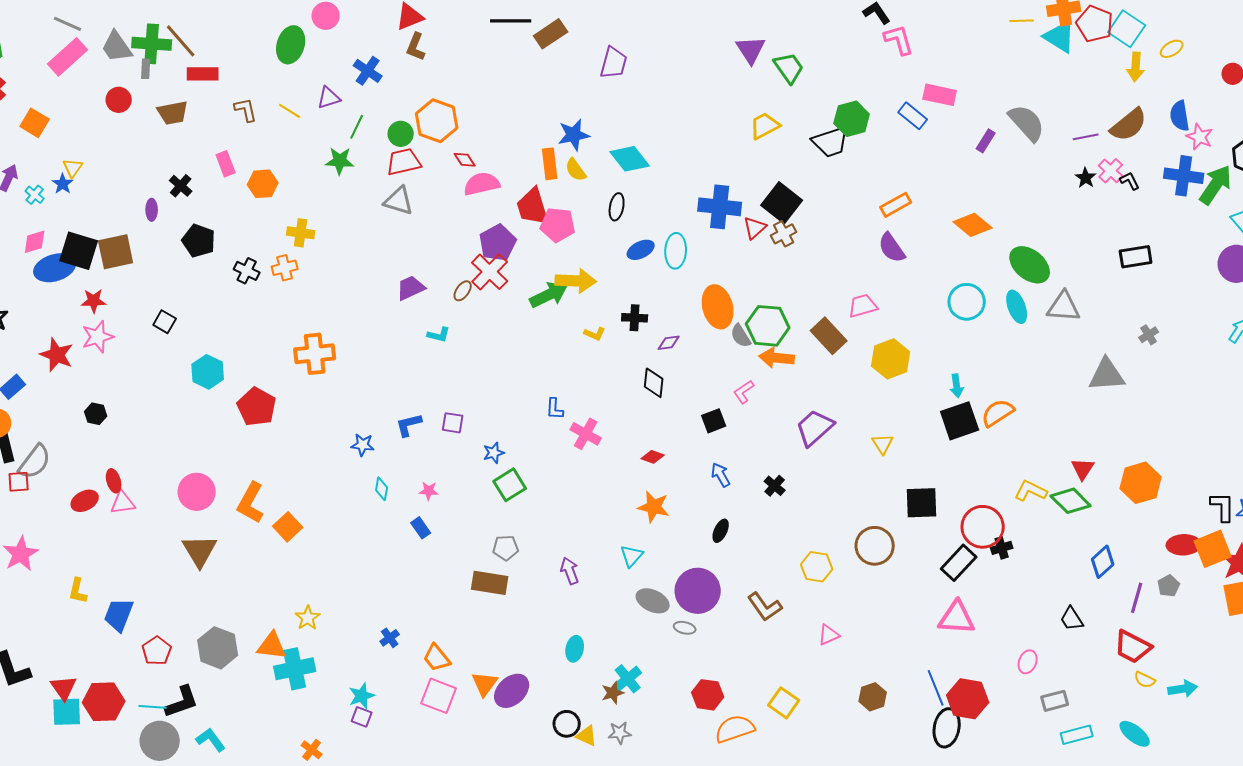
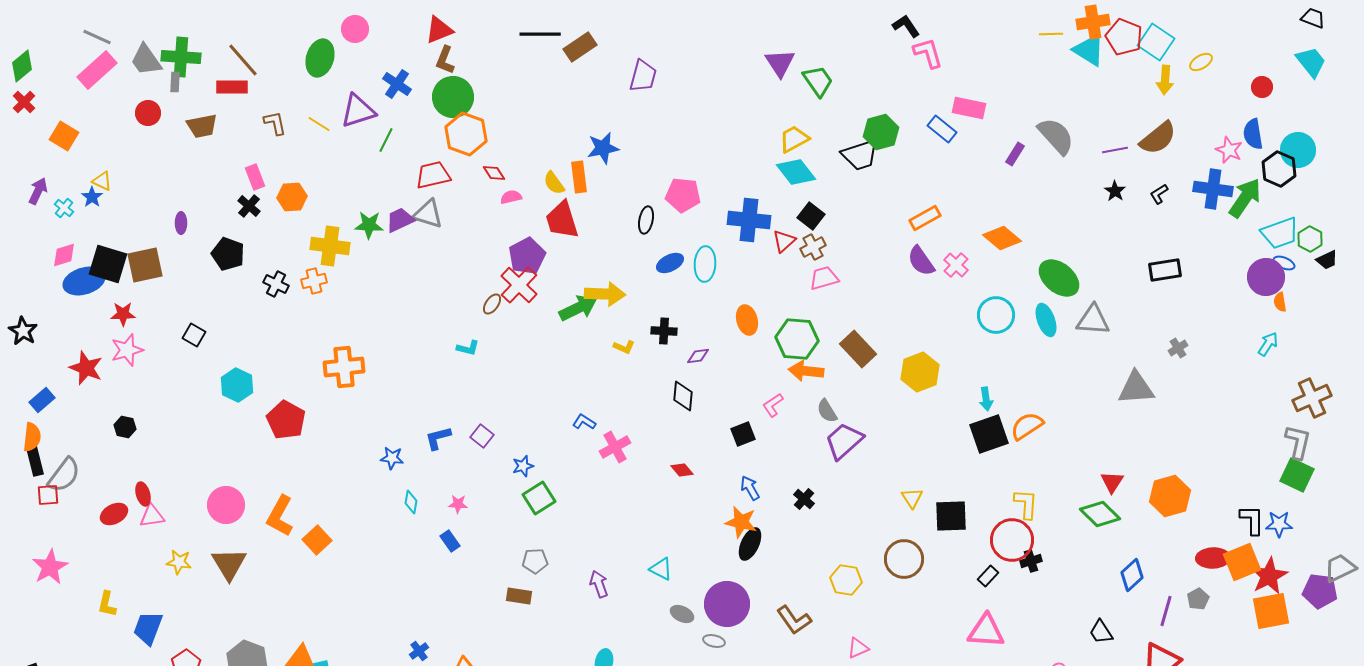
brown line: (181, 41) -> (243, 60), moved
purple triangle: (329, 98) -> (358, 111), size x1.5
blue semicircle: (1180, 116) -> (1253, 134), moved
green circle: (401, 134) -> (453, 97), moved, size x1.6
cyan diamond: (630, 159) -> (796, 172), moved
green star: (340, 161) -> (369, 225), moved
yellow triangle: (73, 168) -> (102, 181), turned -40
yellow semicircle: (576, 170) -> (554, 183), moved
pink cross: (1111, 171) -> (956, 265), moved
black L-shape: (1130, 181) -> (1159, 194), turned -95
pink semicircle: (482, 184) -> (511, 197), size x0.6
black cross: (181, 186) -> (249, 206), moved
black square: (782, 203) -> (811, 216), size x0.7
pink pentagon: (558, 225) -> (683, 195), moved
yellow cross: (301, 233) -> (330, 246), size x1.4
purple trapezoid: (411, 288) -> (400, 220), moved
pink trapezoid: (863, 306) -> (824, 278), moved
orange ellipse: (718, 307) -> (747, 320), size x0.7
gray semicircle: (741, 336) -> (827, 411), moved
blue L-shape: (555, 409) -> (584, 422), turned 120
purple square: (453, 423) -> (482, 436), turned 30
pink cross: (586, 434) -> (615, 447), turned 32
yellow triangle: (883, 444) -> (912, 498), moved
red diamond: (653, 457) -> (682, 470), turned 30
yellow L-shape: (1031, 491) -> (1026, 504), moved, turned 68
orange star: (654, 507) -> (741, 522), moved
black ellipse: (721, 531) -> (750, 544), size x1.4
cyan triangle: (632, 556) -> (661, 569), turned -45
black rectangle: (959, 563) -> (988, 576), size x0.6
brown rectangle: (490, 583) -> (519, 596), size x0.7
gray ellipse: (653, 601) -> (682, 614), size x0.7
yellow star: (308, 618) -> (179, 562), moved, turned -30

